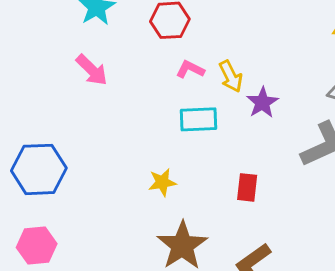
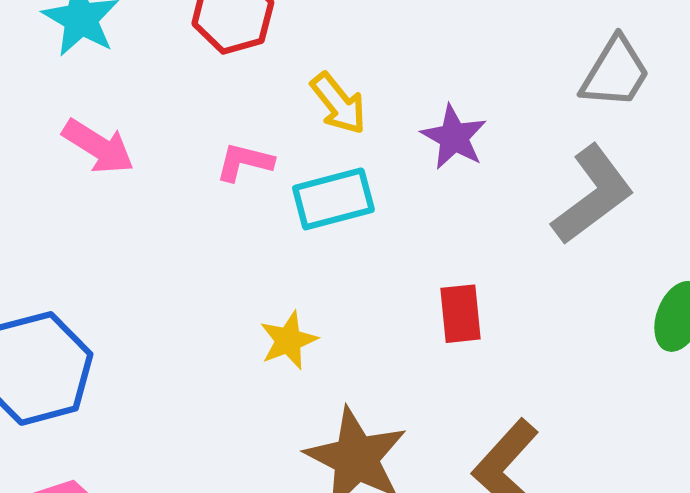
pink L-shape: (190, 69) -> (244, 162), moved
yellow arrow: (231, 76) -> (339, 103), moved

